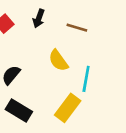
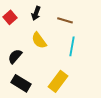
yellow semicircle: (58, 61) -> (39, 40), moved
cyan line: (86, 79) -> (72, 46), moved

